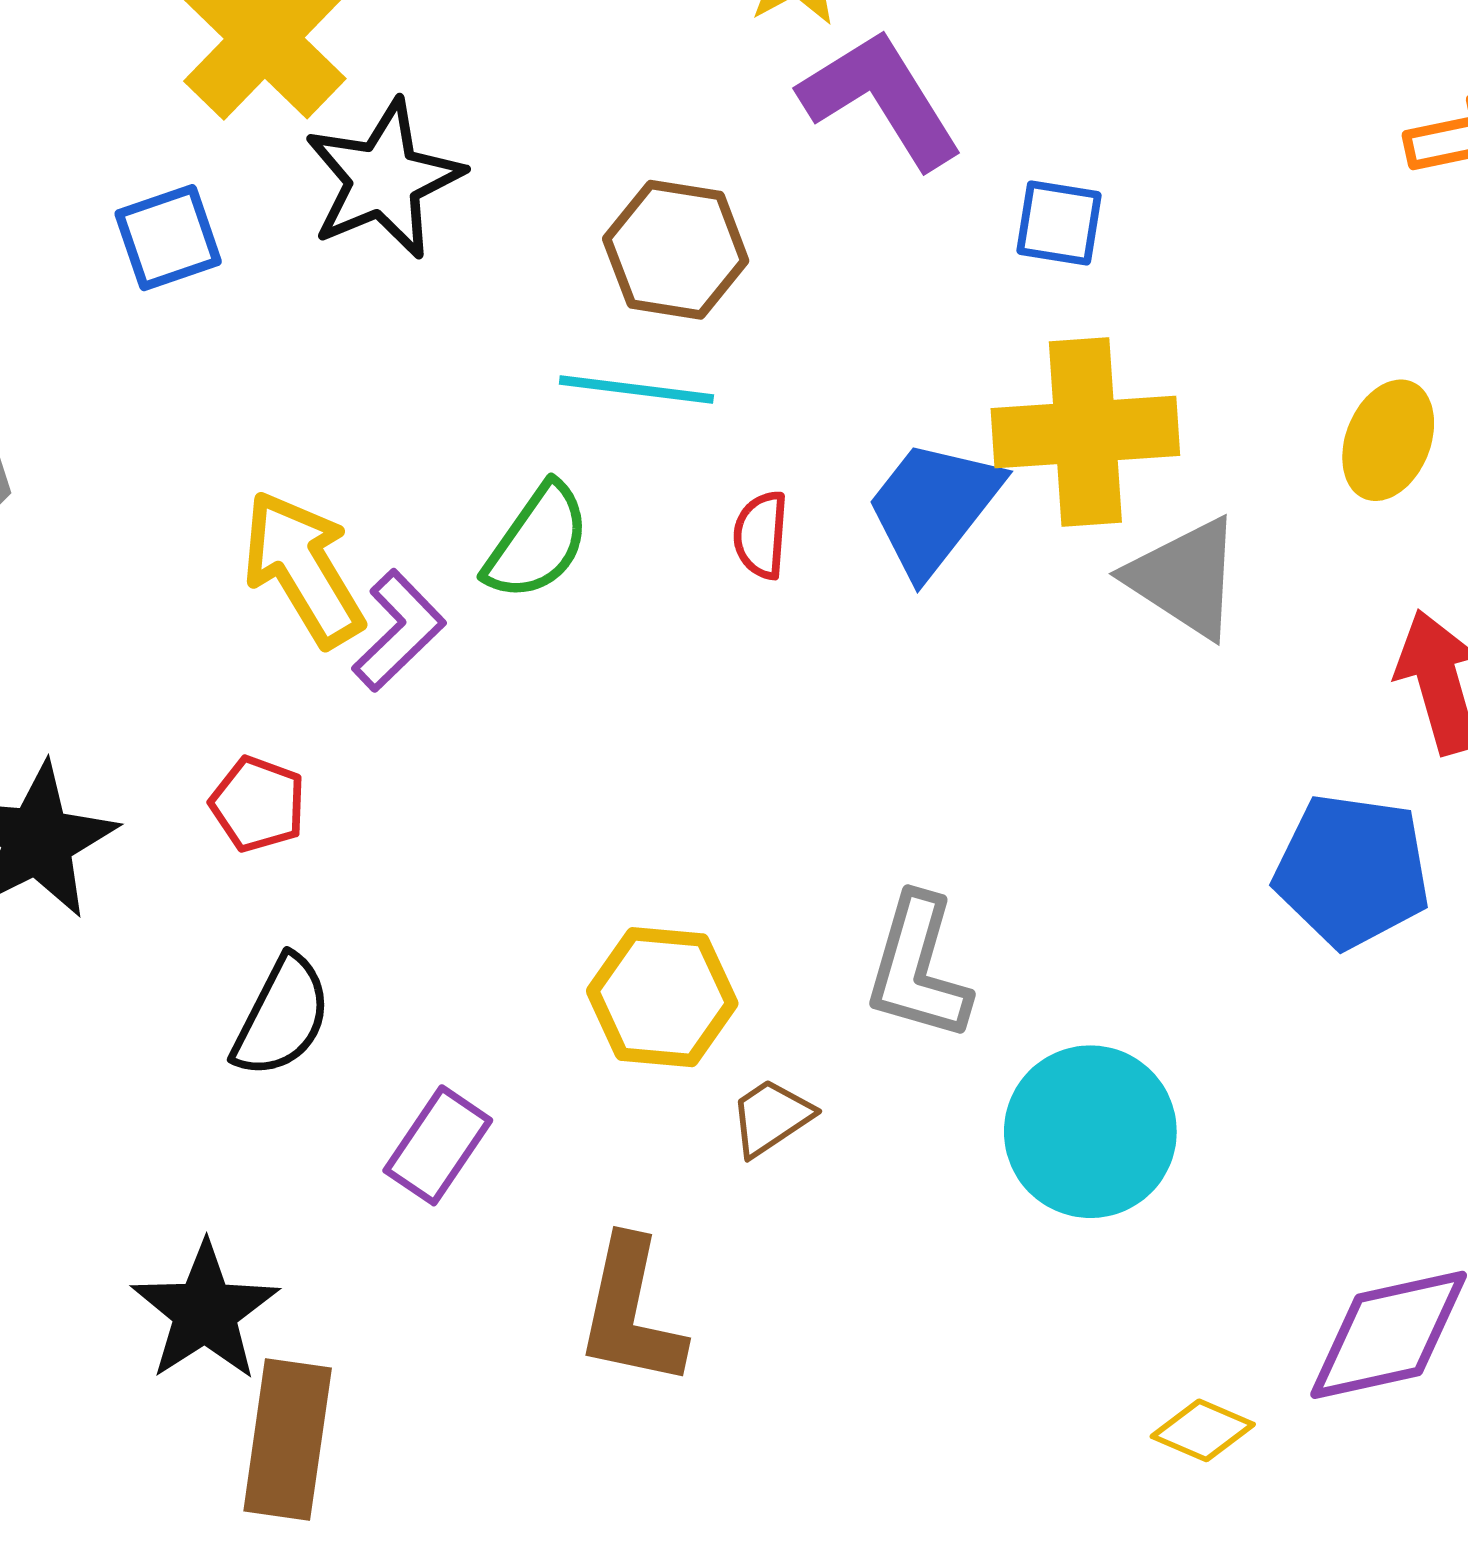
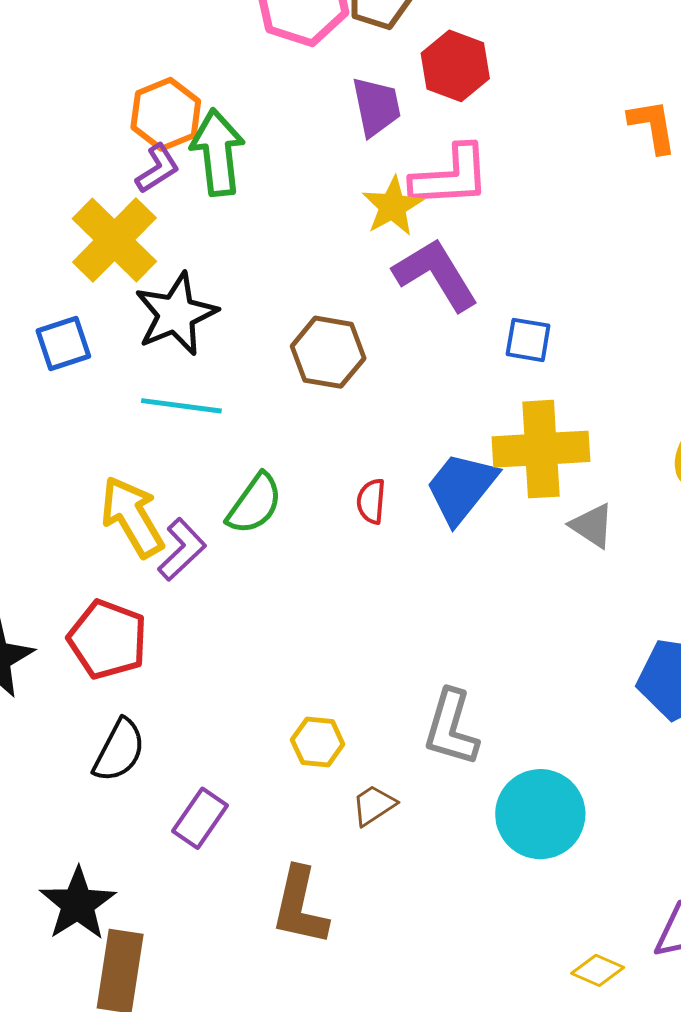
cyan line: (636, 389) -> (181, 406), moved
gray triangle: (1185, 578) -> (592, 526), size x0.7
red pentagon: (258, 804) -> (108, 639), size x1.6
yellow hexagon: (662, 997) -> (318, 742), size x0.7

